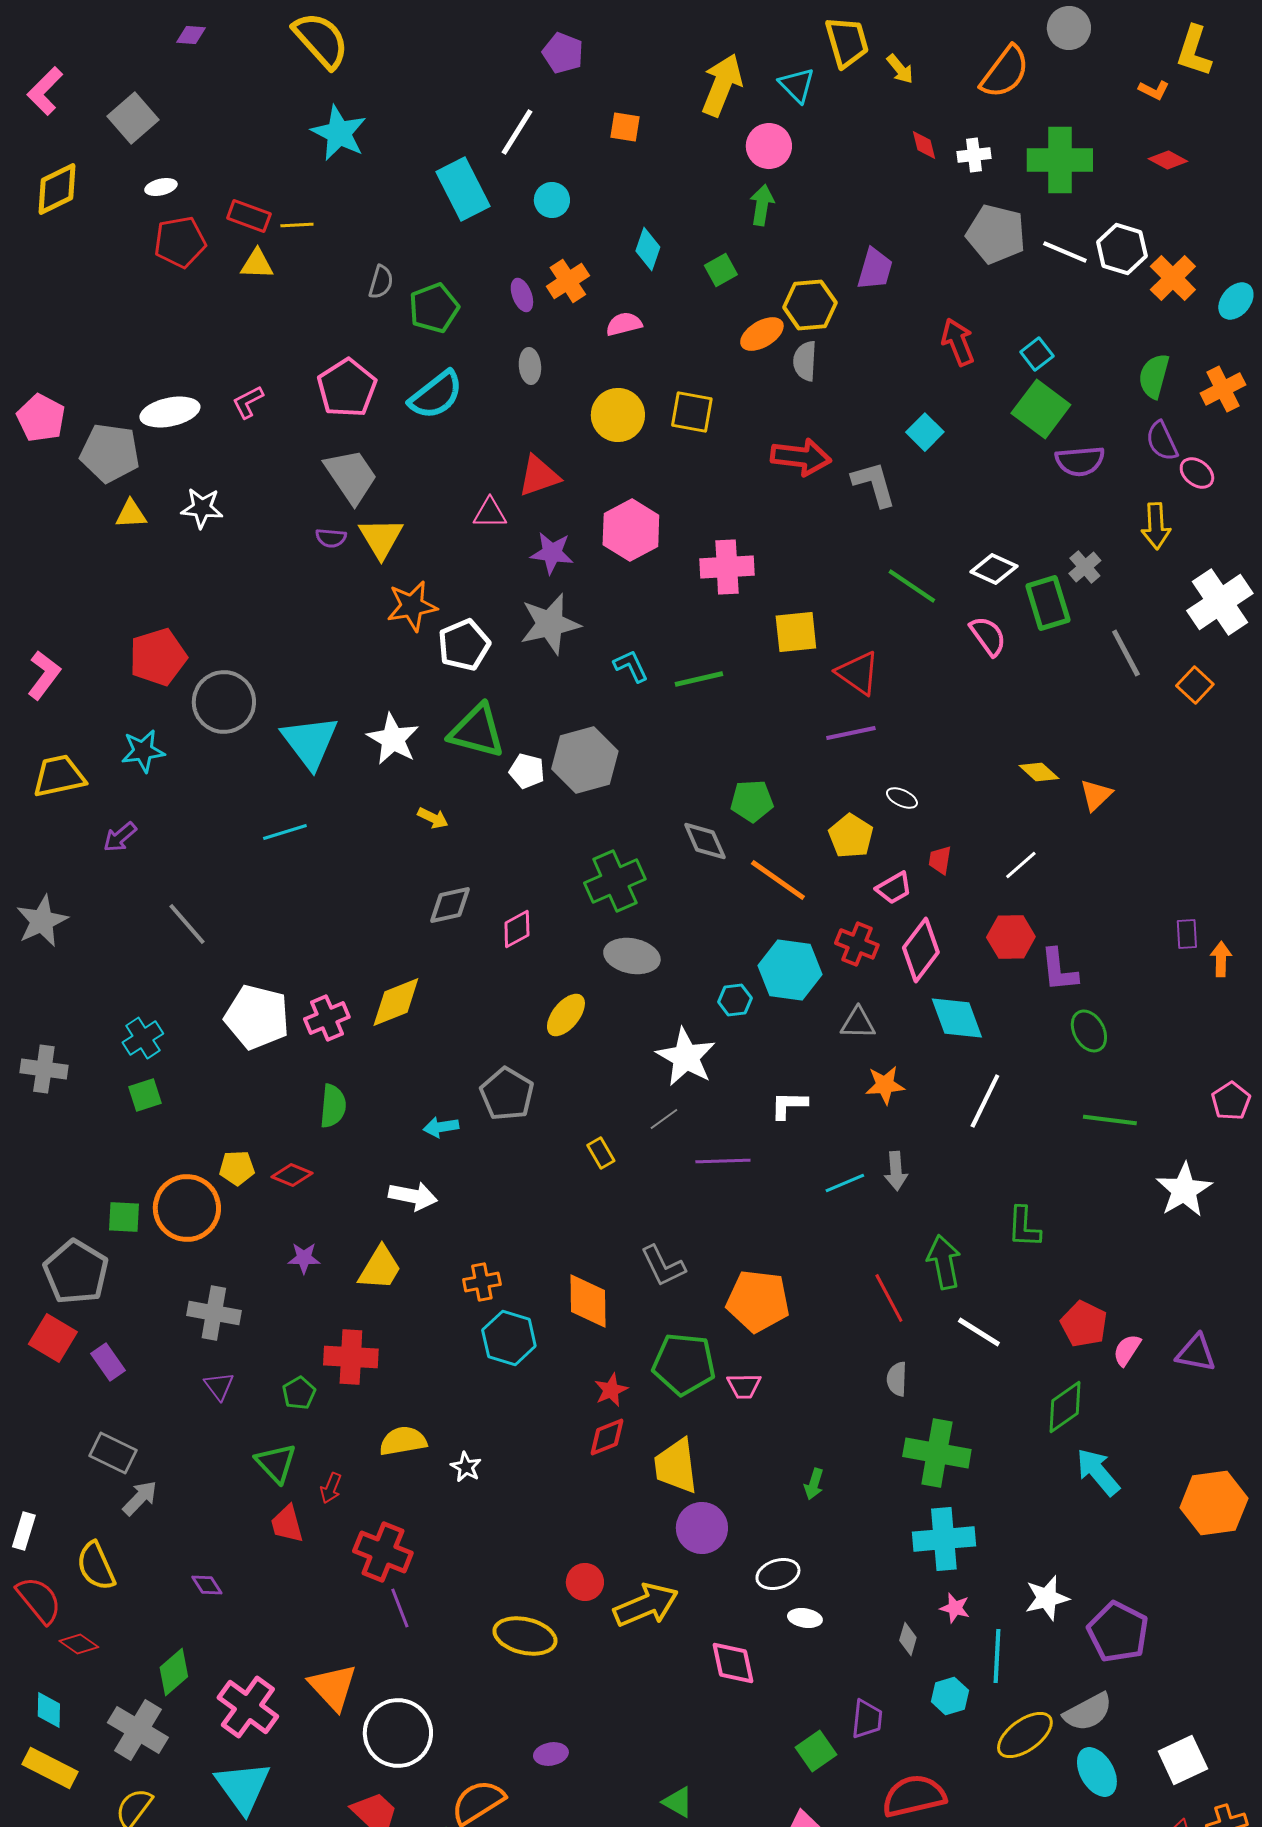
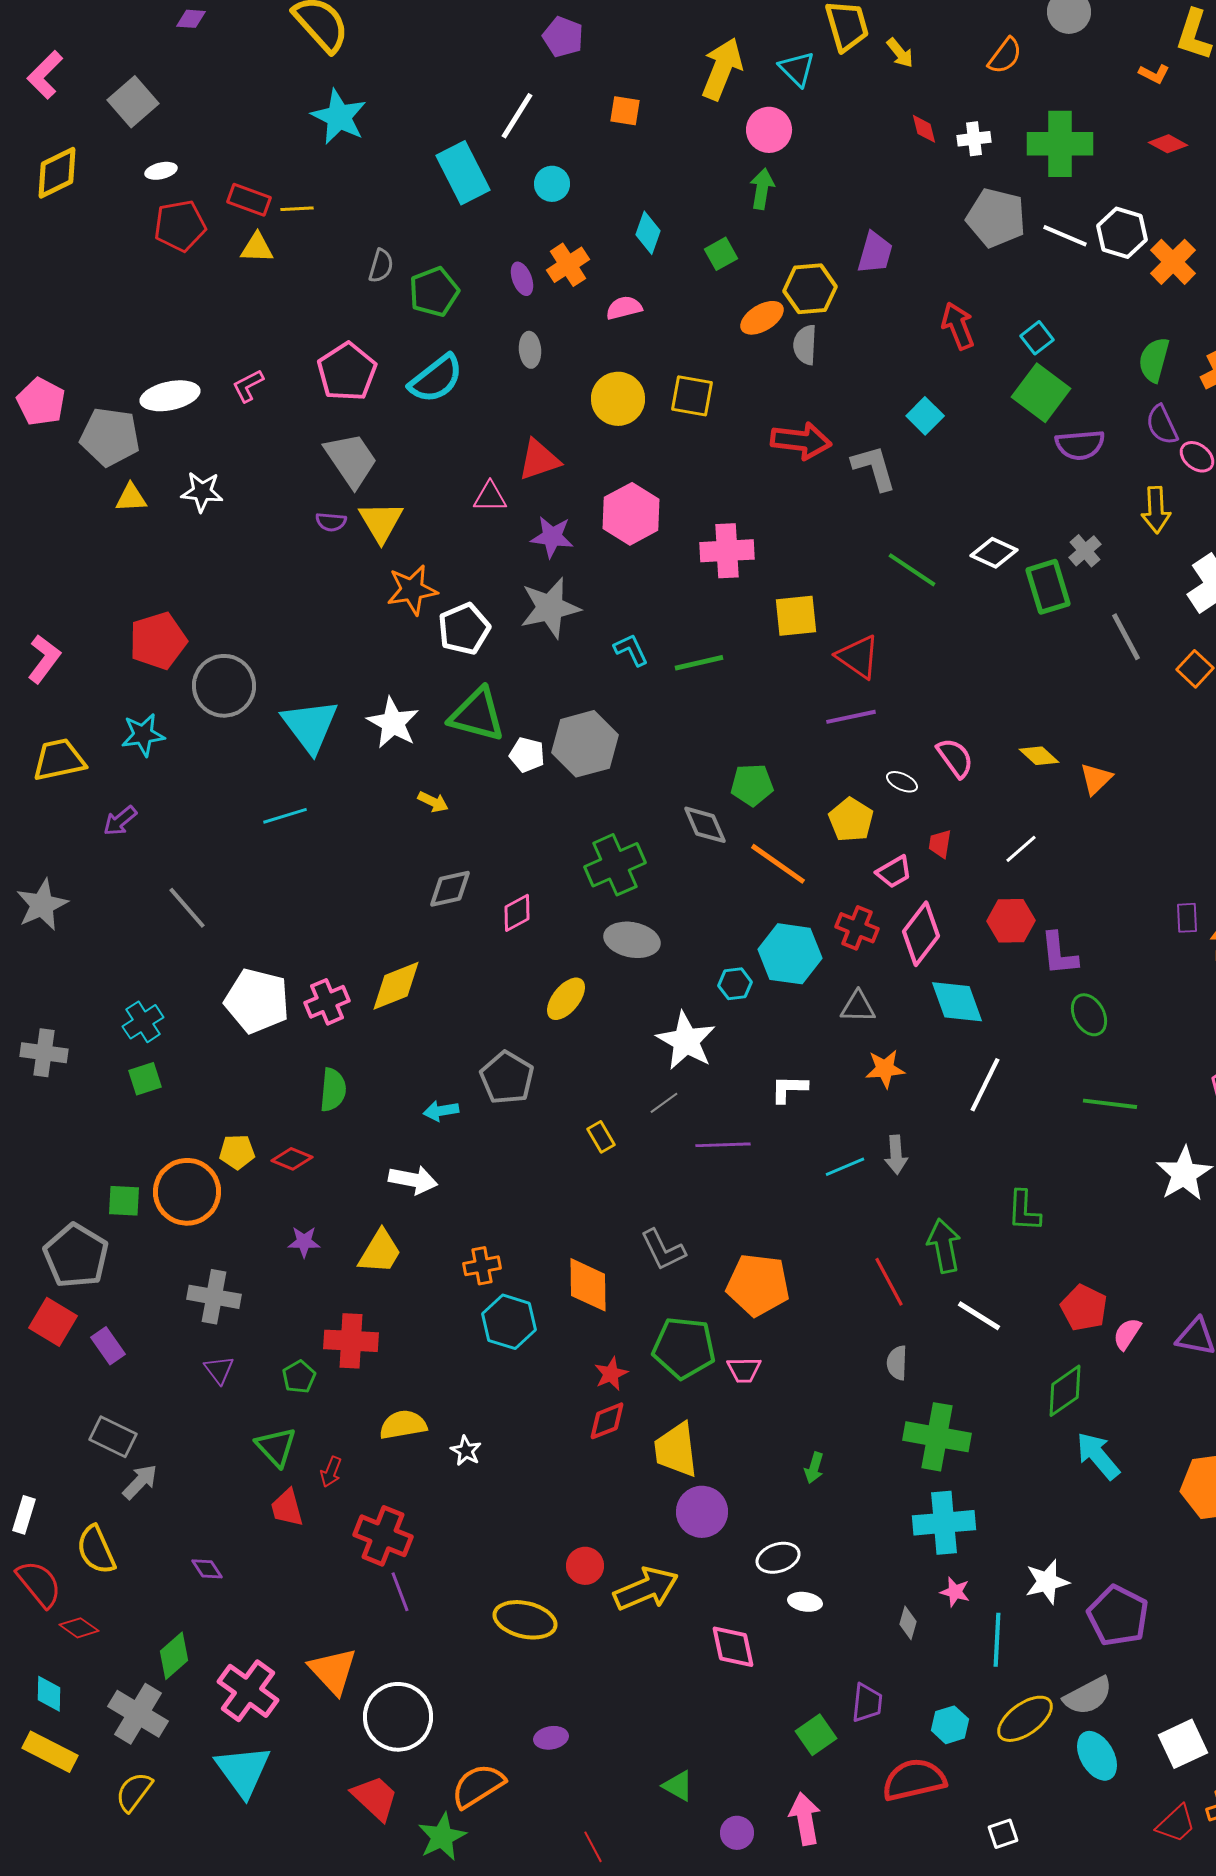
orange semicircle: (1005, 72) -> (1005, 56), size x0.7
pink semicircle: (988, 636) -> (955, 758), moved
cyan hexagon: (950, 1696) -> (950, 1725), moved

